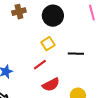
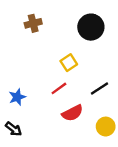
black circle: (53, 16) -> (91, 27), moved
black line: (76, 54) -> (100, 88), moved, turned -35

